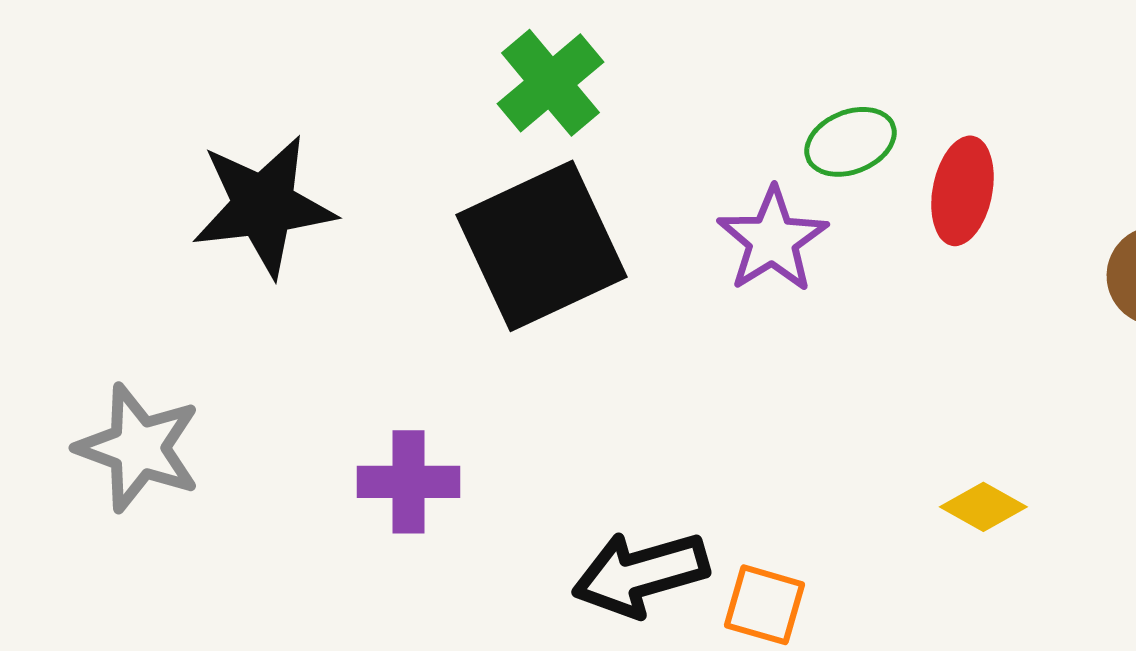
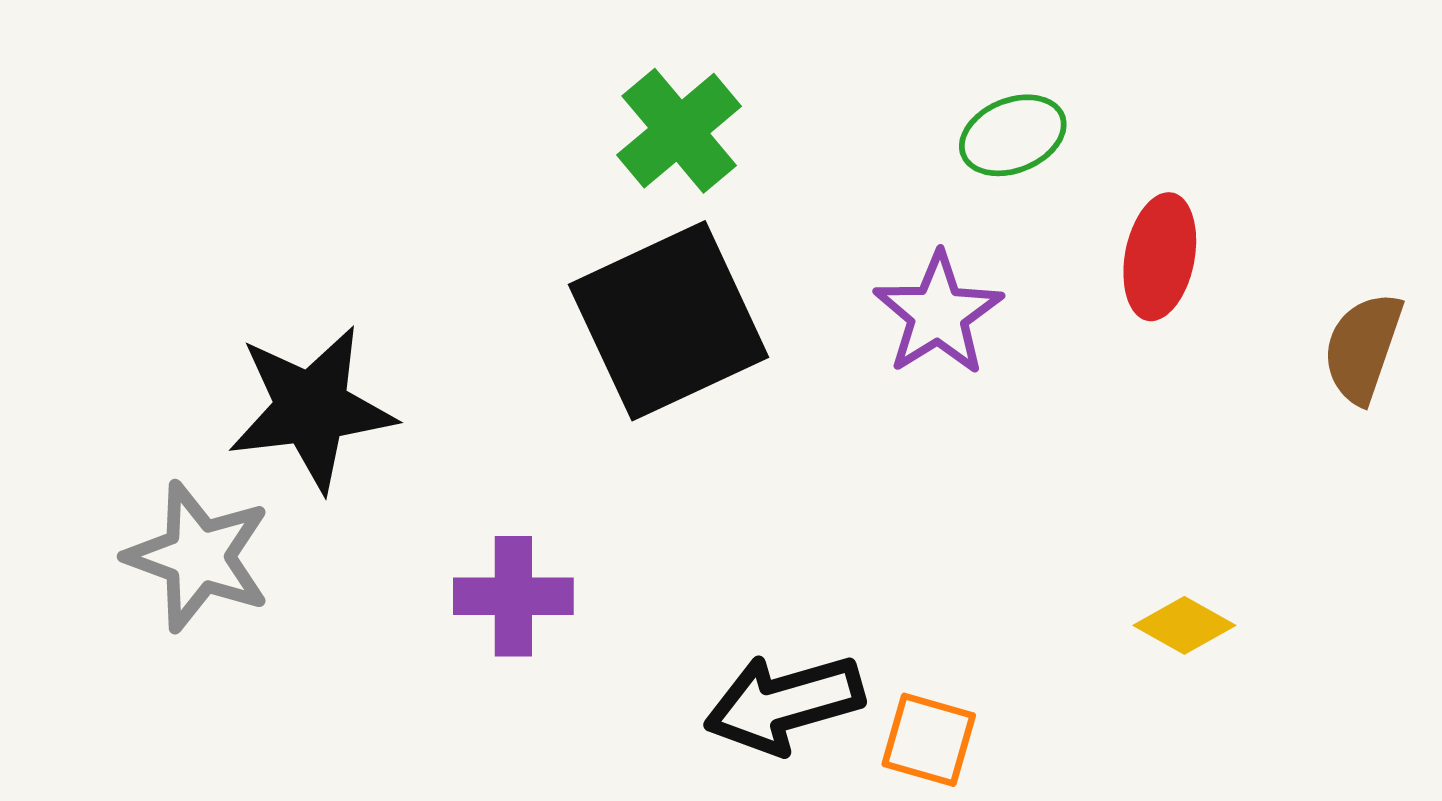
green ellipse: (850, 142) -> (1013, 135), moved
black star: (263, 206) -> (312, 408), moved

